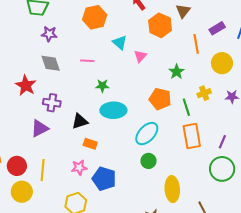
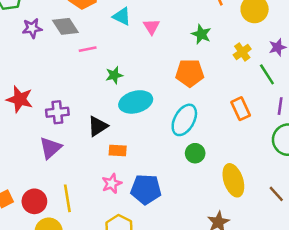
gray diamond: (51, 63) -> (65, 26), moved
green line: (186, 107) -> (267, 74), moved
orange rectangle: (192, 136) -> (241, 109), size x0.7

